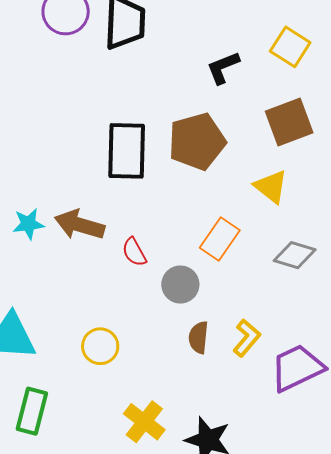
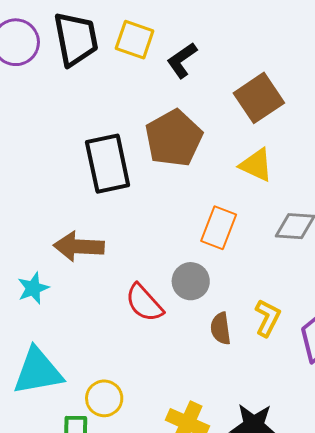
yellow square: (290, 47) -> (135, 40), moved
cyan star: (28, 224) -> (33, 288), moved
red semicircle: (134, 252) -> (144, 303), moved, size x1.4
yellow circle: (100, 346) -> (104, 398), moved

